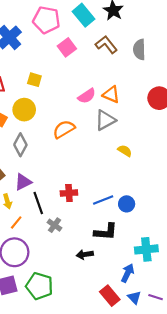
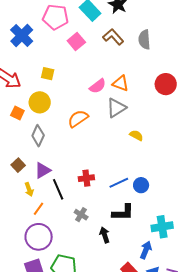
gray cross: (55, 225) -> (81, 215), moved
black arrow: (85, 255) -> (105, 235), turned 84

